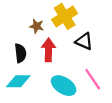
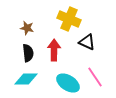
yellow cross: (65, 16) -> (69, 19), turned -35
brown star: (37, 26) -> (27, 28), moved

